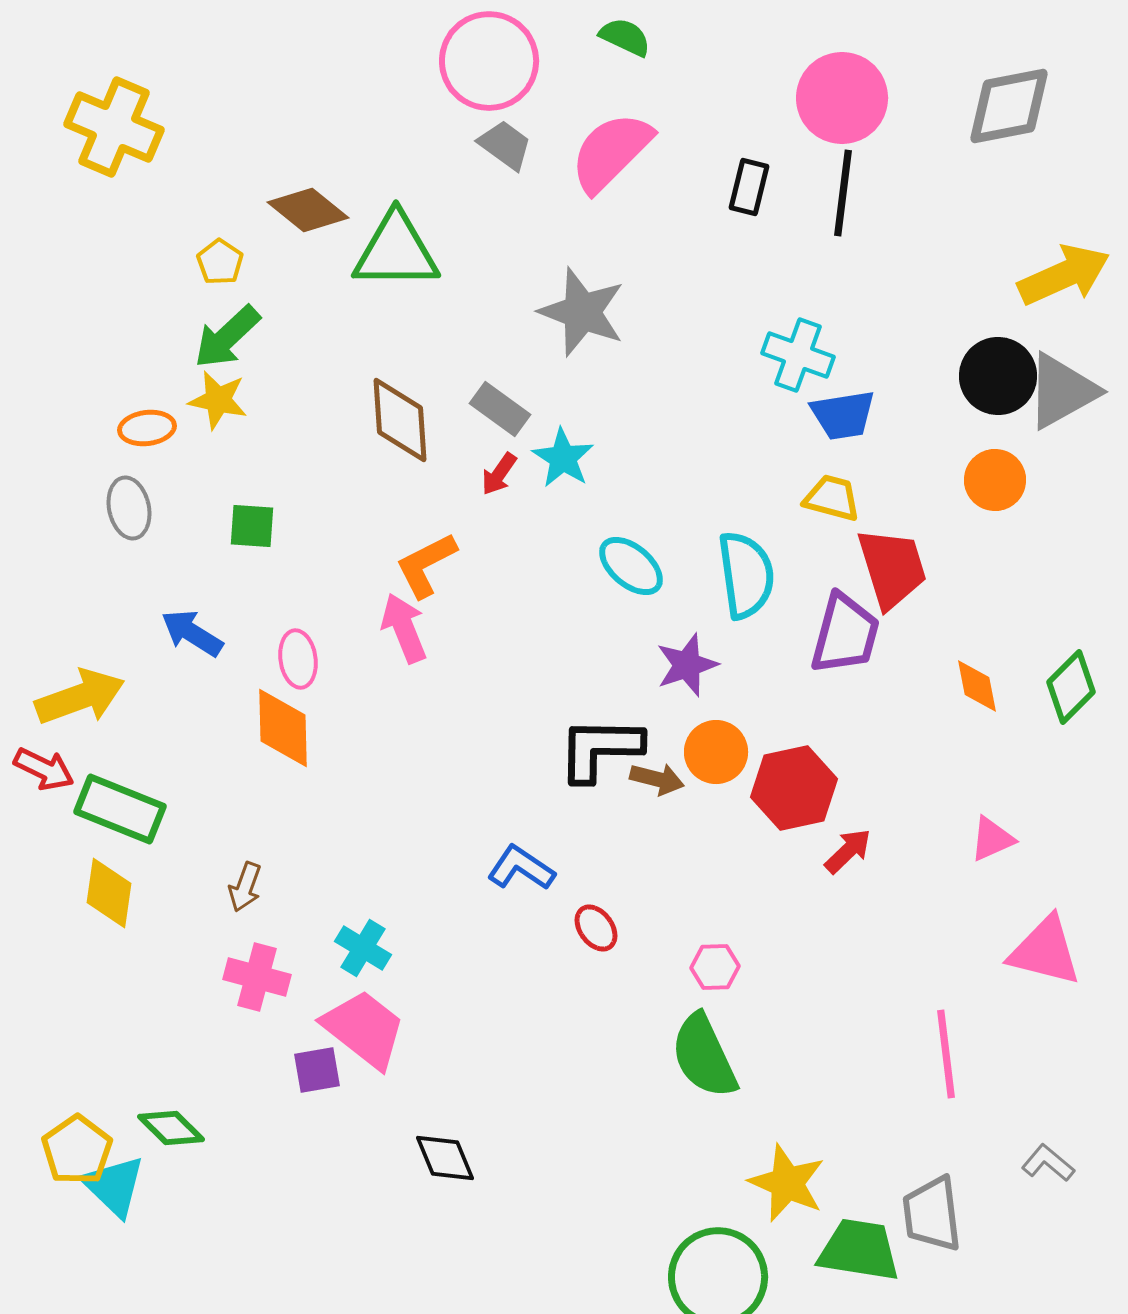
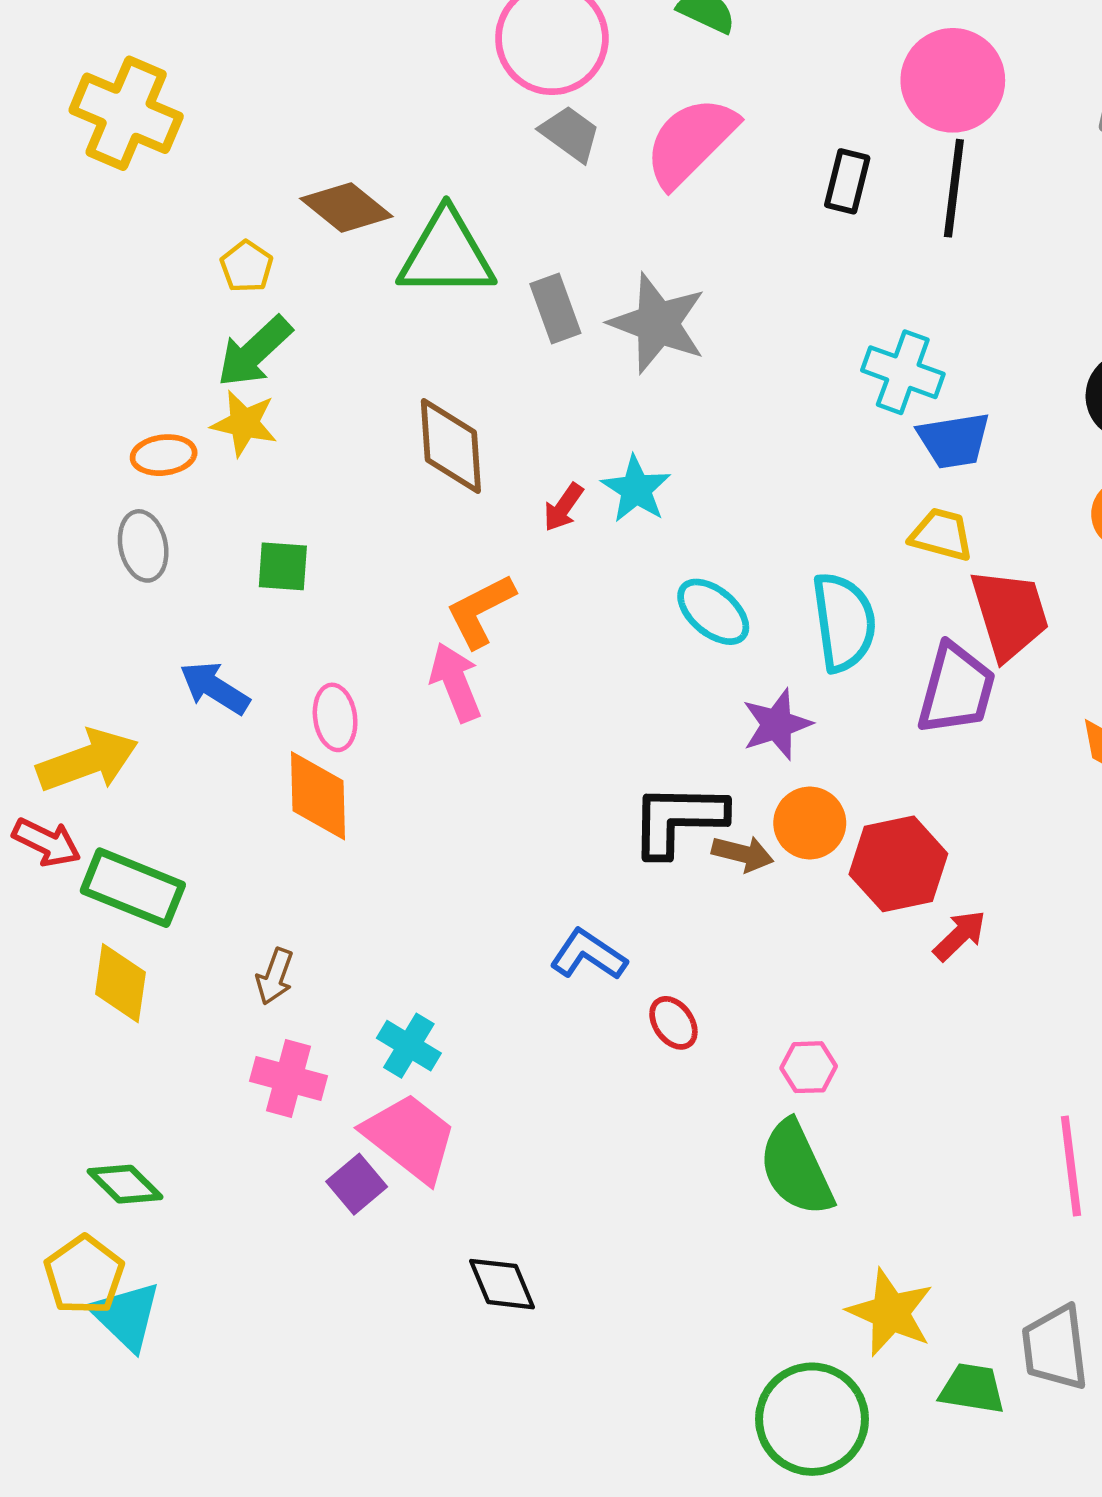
gray rectangle: (500, 409) -> (555, 309), moved, turned 34
purple square: (317, 1070) -> (357, 1184), turned -30
green diamond: (171, 1128) -> (125, 1184), moved
green trapezoid: (859, 1250) -> (972, 1389), size x0.7

